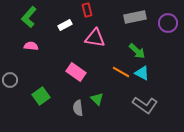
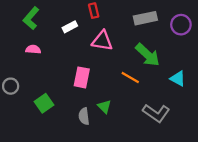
green arrow: (137, 51) -> (148, 55), size x1.4
pink rectangle: (76, 72) -> (82, 77), turned 66
cyan triangle: (142, 73) -> (178, 79), moved

